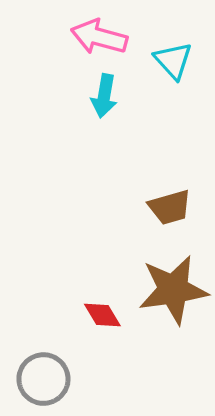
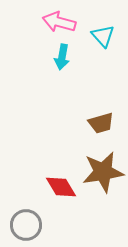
red diamond: (102, 315) -> (61, 187), size x1.4

